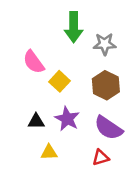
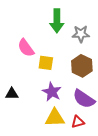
yellow square: (59, 81) -> (46, 63), turned -35
black triangle: (36, 121) -> (12, 94), moved
yellow triangle: (49, 152) -> (55, 118), moved, size x1.5

